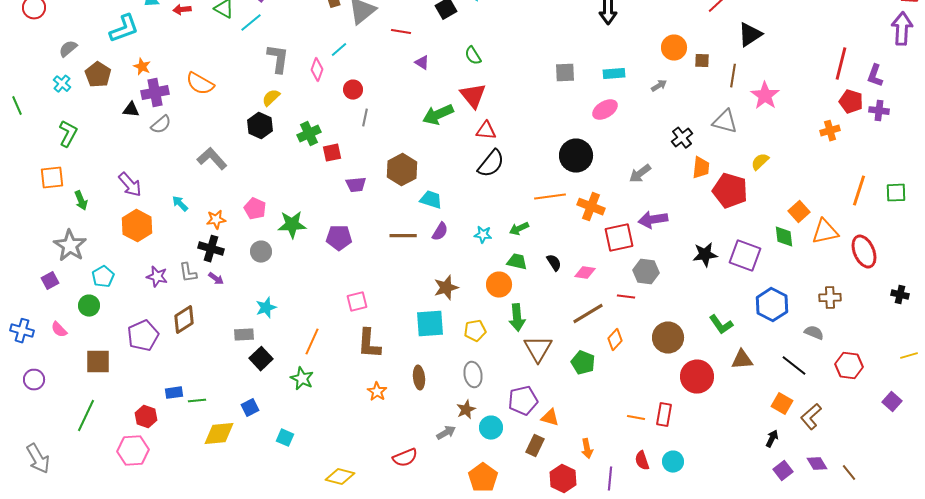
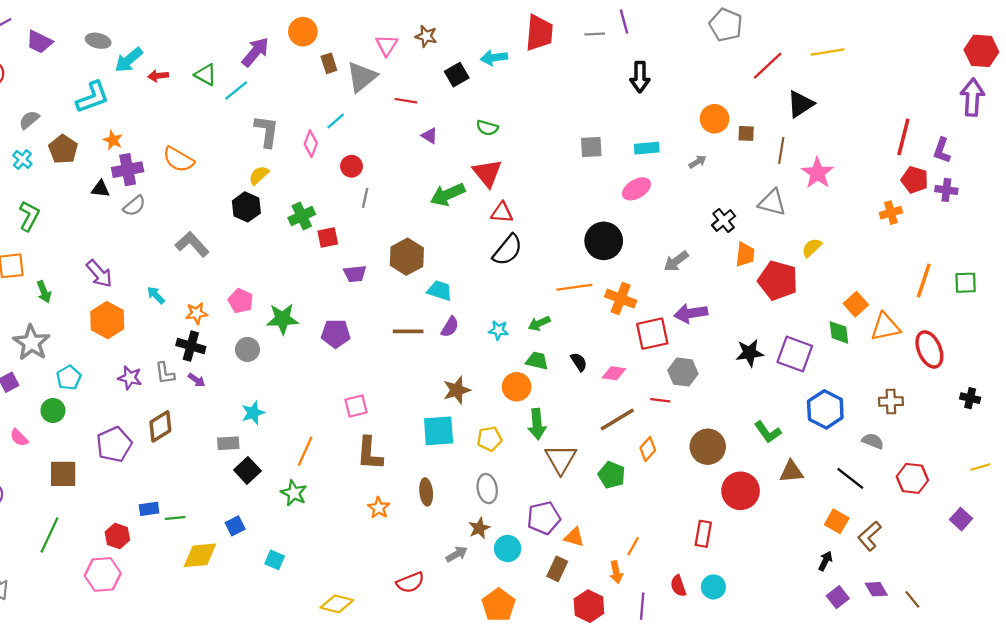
green semicircle: (473, 56) -> (487, 128), turned -42
orange line: (636, 418) -> (633, 546), moved, turned -72

